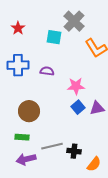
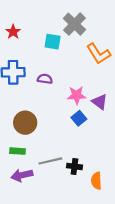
purple triangle: (97, 108) -> (100, 102), moved, turned 49
orange semicircle: (94, 164) -> (96, 181), turned 140

